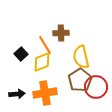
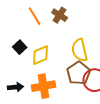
brown cross: (61, 33) -> (60, 15), moved, turned 35
orange line: (45, 45) -> (35, 16), moved

